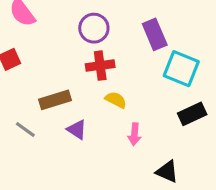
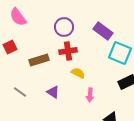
purple rectangle: (155, 34) -> (103, 31), turned -30
brown rectangle: (55, 100) -> (39, 60), moved

